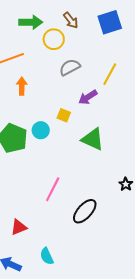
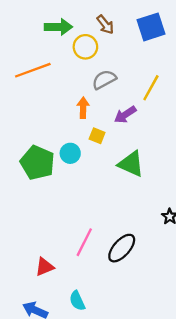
orange arrow: (22, 86) -> (83, 108), moved
pink line: (53, 189) -> (84, 242), moved

